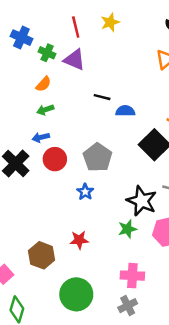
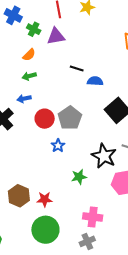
purple triangle: (74, 60) -> (56, 36), turned -36
red circle: (55, 159) -> (45, 119), moved
green star: (127, 229) -> (79, 177), moved
red star: (79, 240) -> (45, 199), moved

